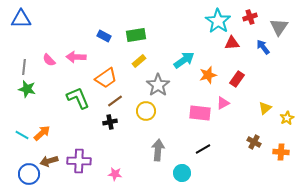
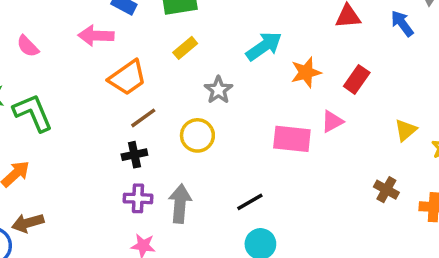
pink arrow: (76, 57) -> (96, 36), moved
gray star: (158, 85) -> (218, 90), size x0.7
green L-shape: (78, 98) -> (33, 113), moved
black line: (203, 149) -> (250, 202), moved
gray arrow: (158, 150) -> (180, 204), moved
purple cross: (79, 161) -> (138, 198), moved, size x0.7

